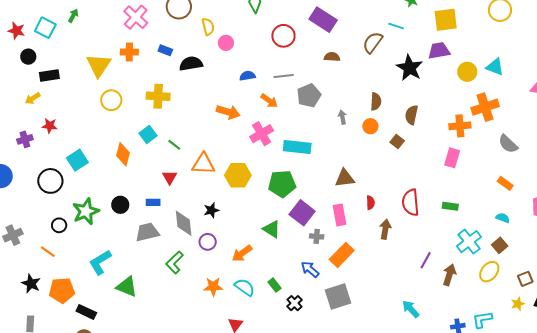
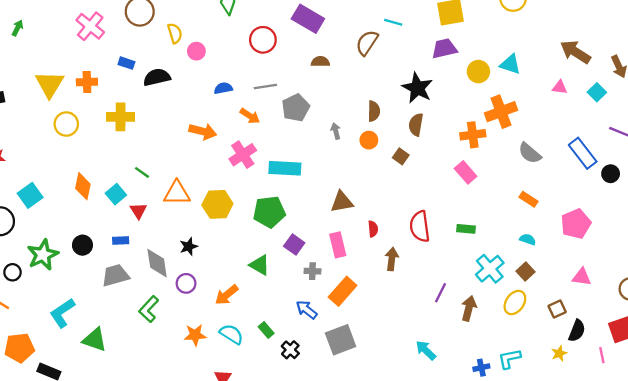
orange cross: (129, 52) -> (87, 82), moved
black star: (410, 68) -> (417, 88), moved
cyan square: (148, 135) -> (116, 194), moved
pink rectangle: (452, 158) -> (466, 172), turned -54
purple square: (302, 213) -> (294, 244), size x0.7
yellow star: (518, 304) -> (559, 353), moved

